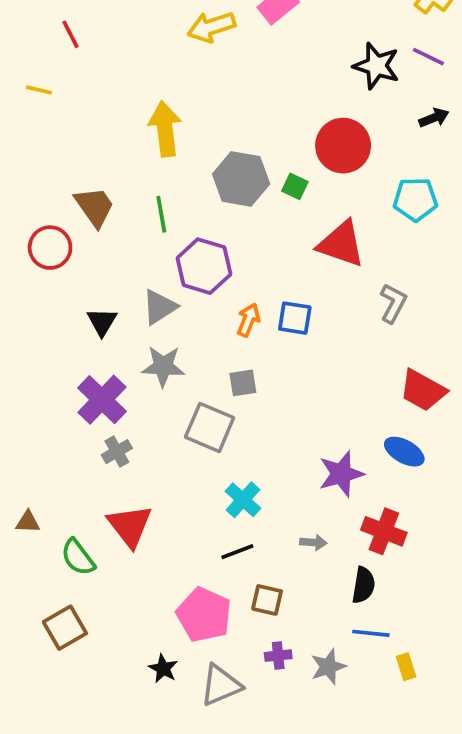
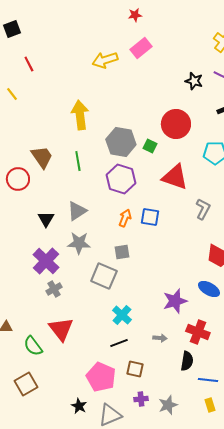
black star: (376, 66) -> (194, 81), size x0.7
yellow line: (39, 90) -> (12, 94), turned 40
purple hexagon: (204, 266) -> (121, 179), moved
blue line: (371, 633) -> (208, 380), moved

